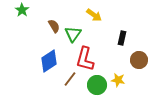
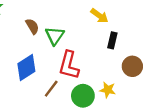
yellow arrow: (94, 15) -> (99, 16), moved

